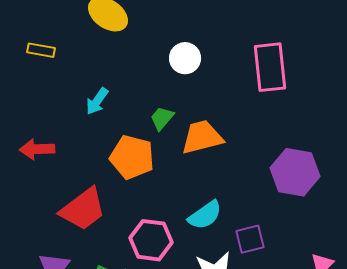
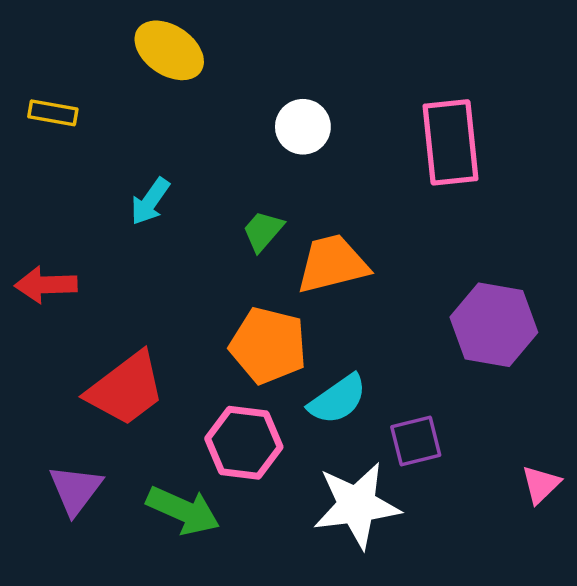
orange pentagon: (132, 157) -> (268, 346), moved

